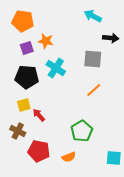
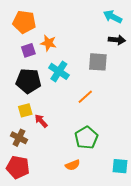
cyan arrow: (93, 16) -> (113, 17), moved
orange line: (94, 90) -> (85, 97), moved
red pentagon: (39, 151) -> (18, 167), moved

